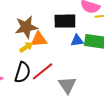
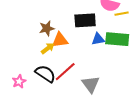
brown star: (26, 27) -> (47, 28), size x0.7
black semicircle: (23, 72) -> (45, 74), turned -70

